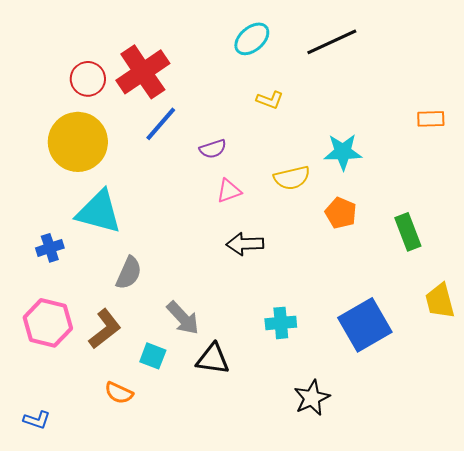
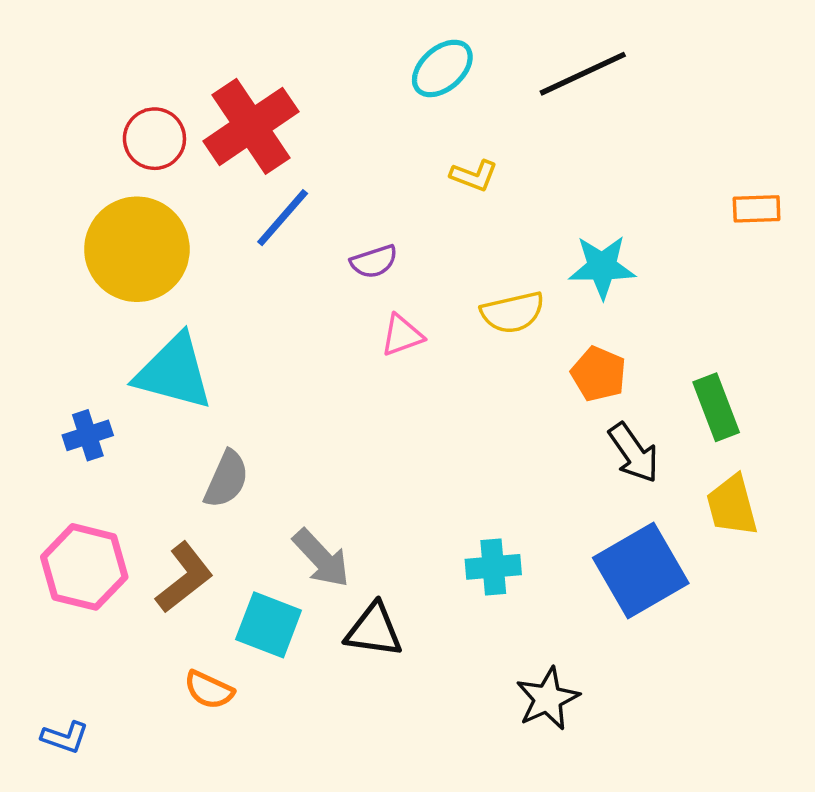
black arrow: (245, 244) -> (634, 453), moved, turned -123
yellow trapezoid: (440, 301) -> (732, 506), moved
cyan square: (153, 356) -> (269, 625), size x1.4

